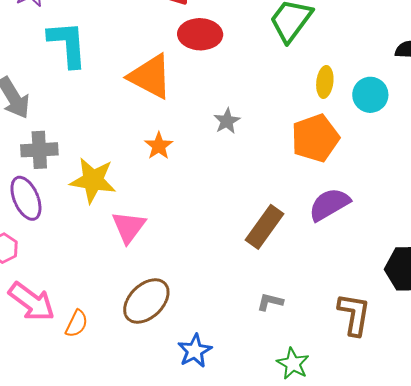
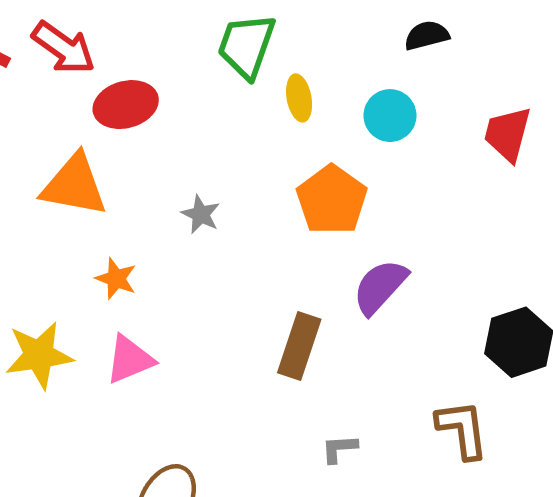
yellow ellipse: (325, 82) -> (299, 98), moved
pink triangle: (129, 227) -> (130, 359), moved, turned 48

